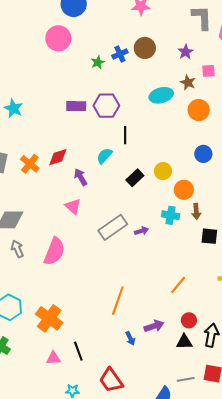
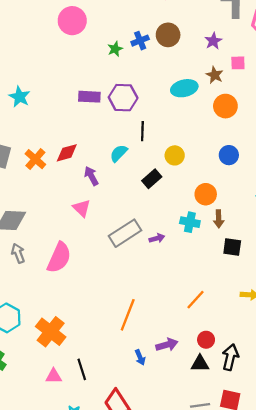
yellow circle: (163, 171) -> (175, 155), moved

